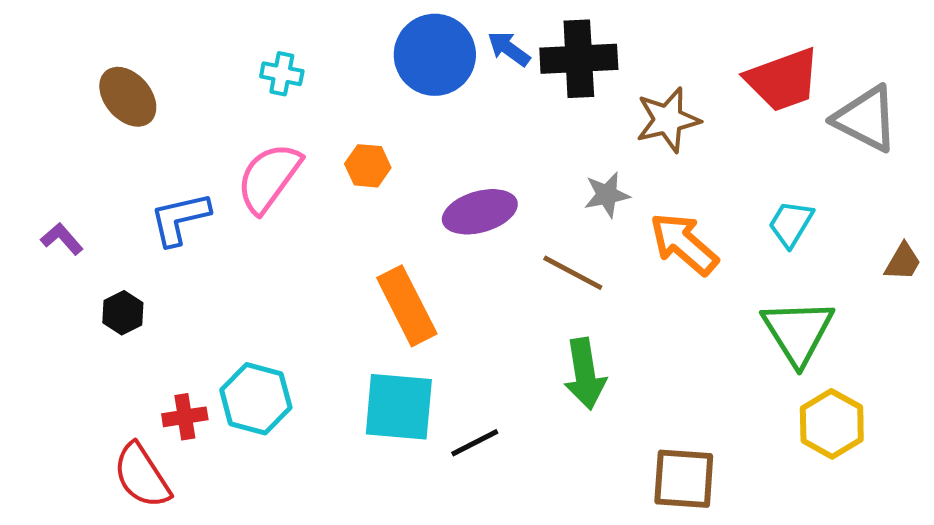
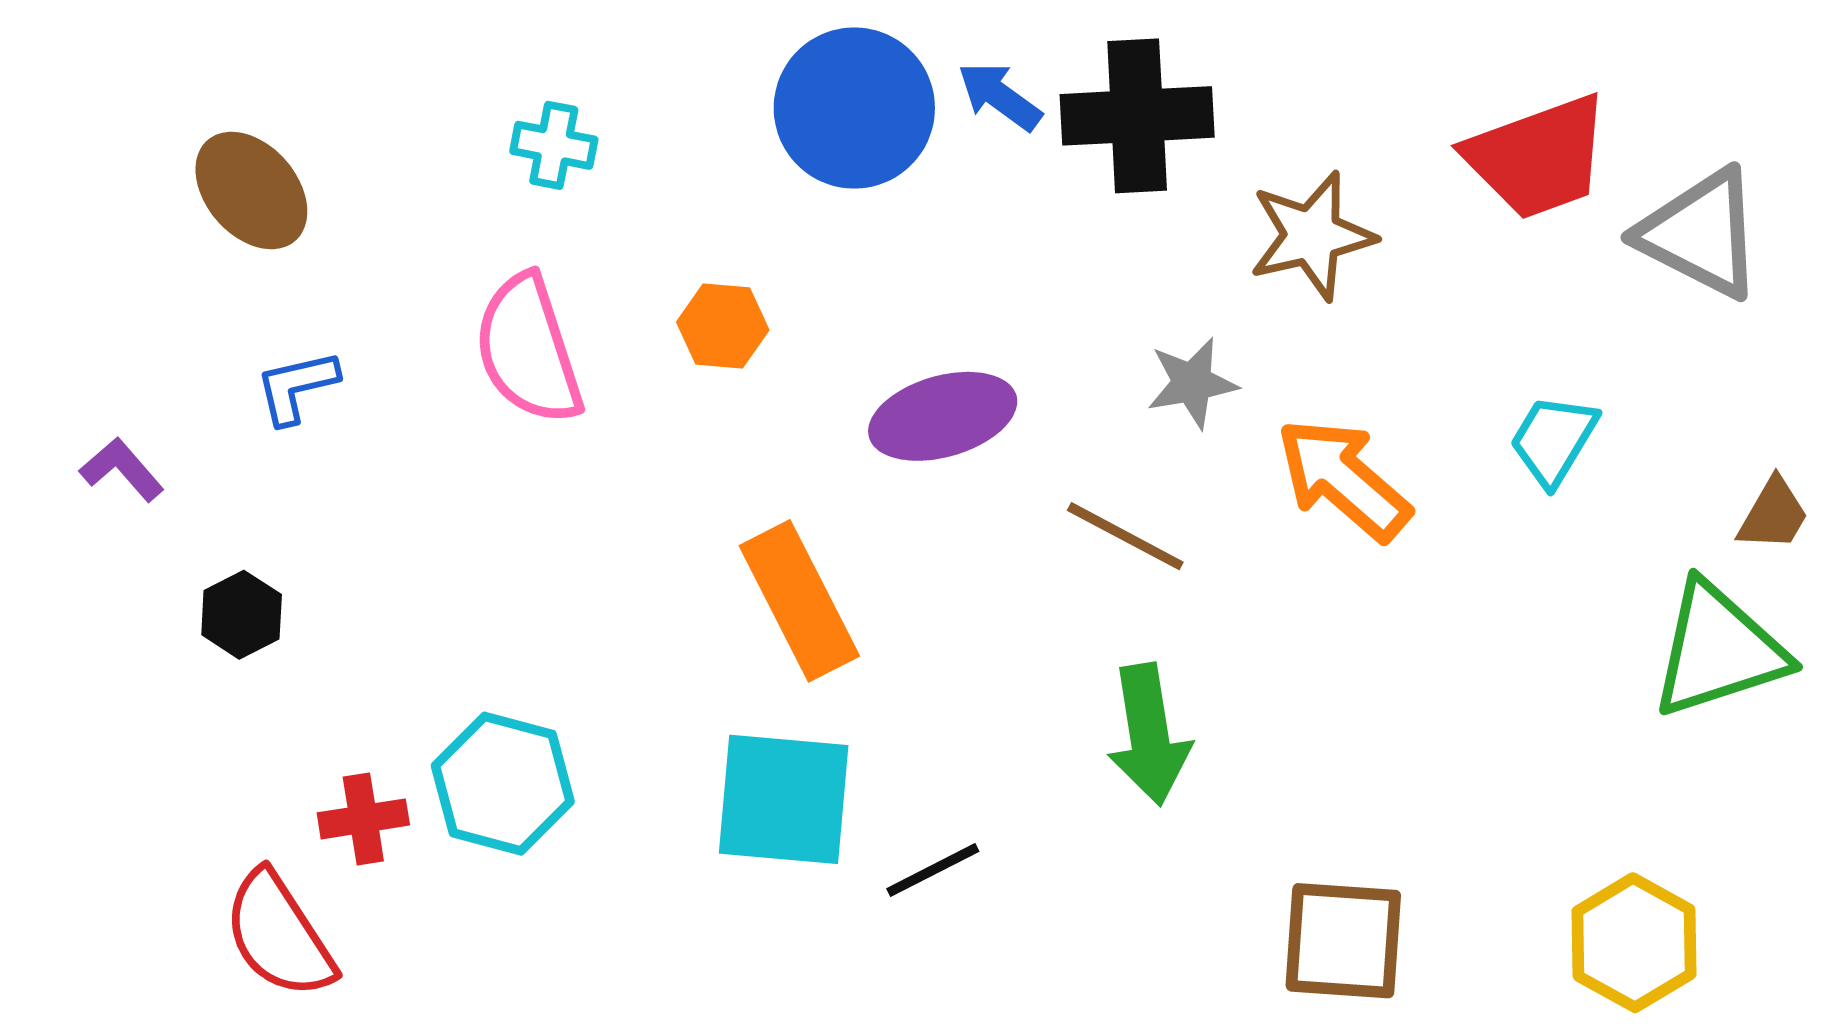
pink semicircle: (269, 178) -> (528, 350), turned -54
blue L-shape: (180, 219) -> (297, 387), moved, size x0.7
green triangle: (798, 332) -> (1718, 650), moved, turned 44
yellow hexagon: (832, 424) -> (1634, 943), moved

